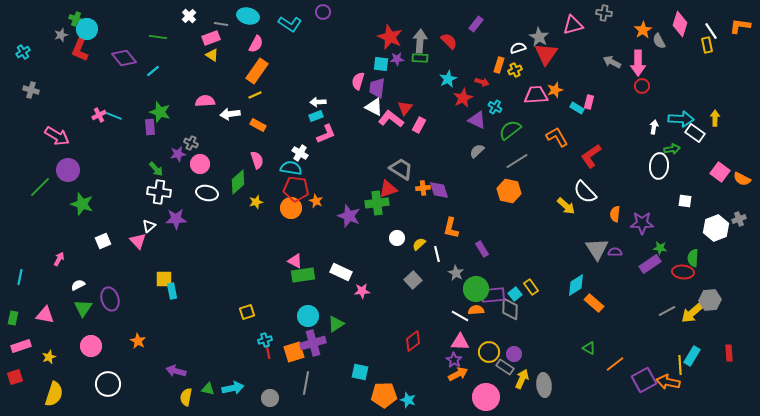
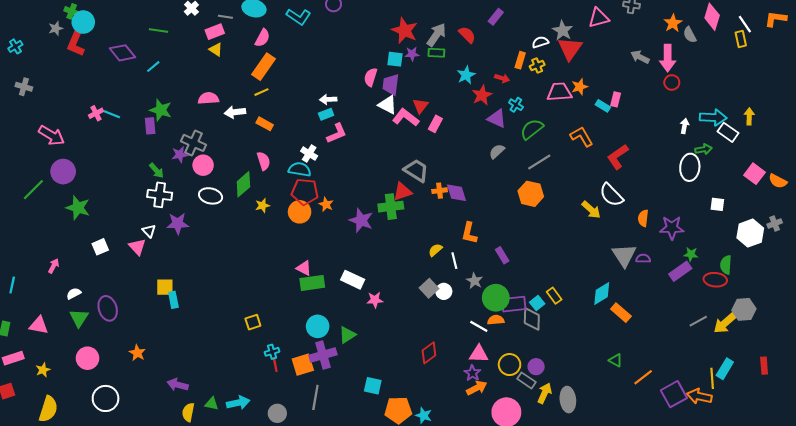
gray arrow: (420, 41) -> (436, 35), turned 30
gray cross: (191, 143) -> (194, 143), size x1.6
white triangle: (149, 226) -> (149, 231), turned -32
white circle: (397, 238) -> (444, 291), moved

